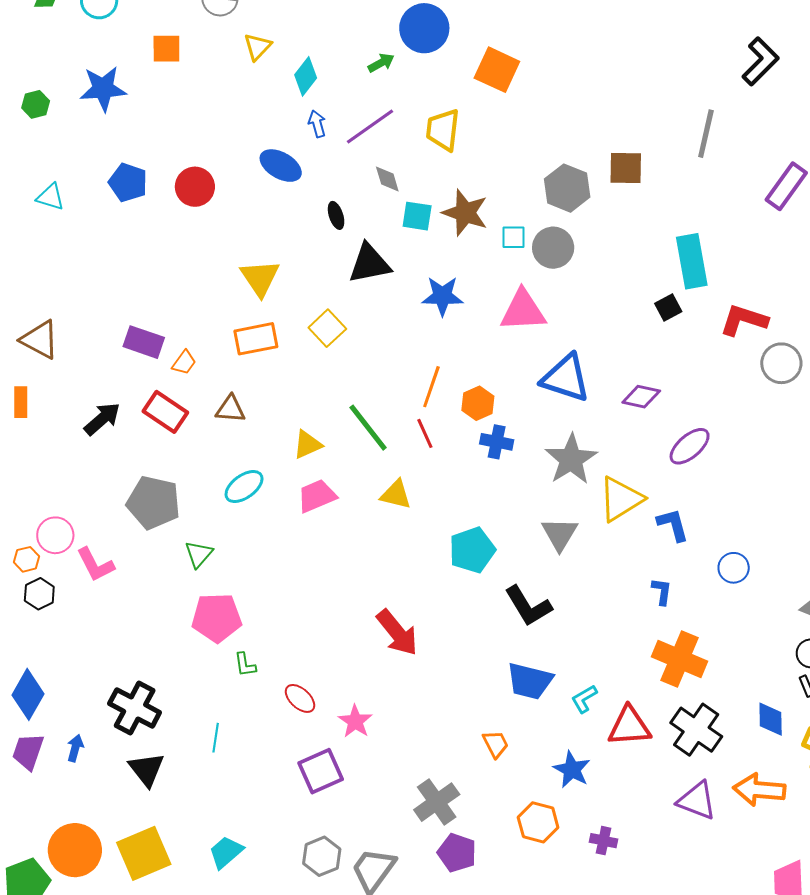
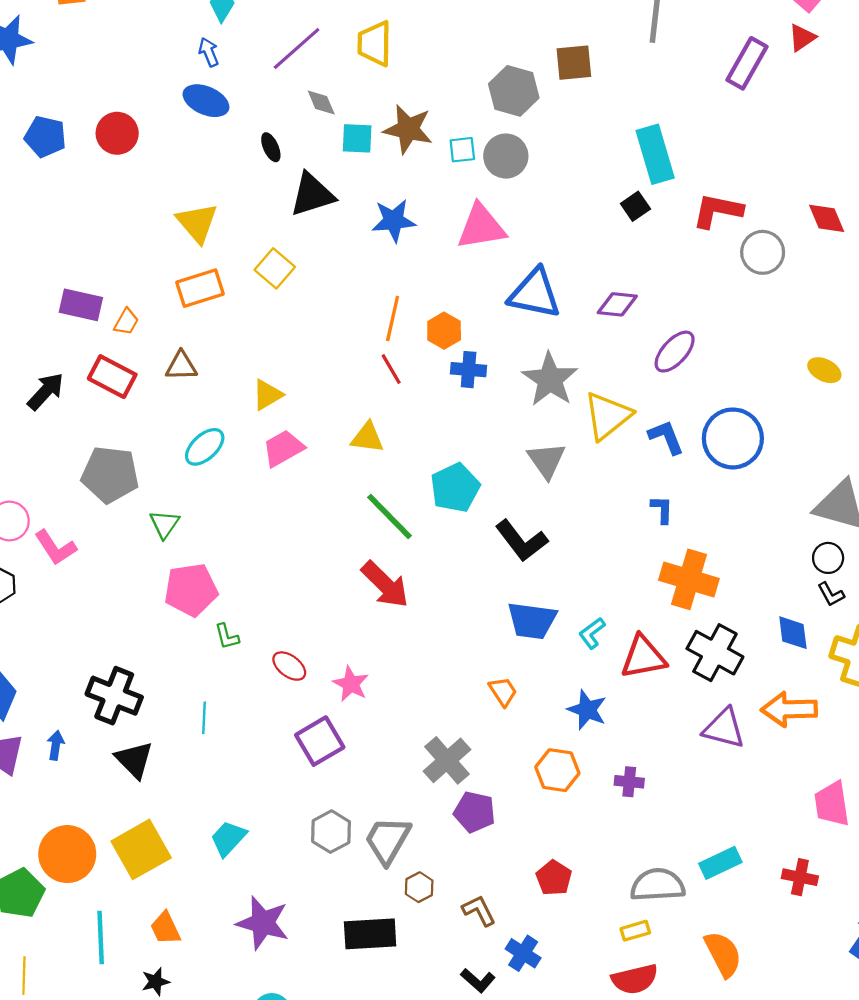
blue arrow: (317, 124) -> (209, 52), moved
green line: (368, 428) -> (390, 516), moved
blue circle: (734, 568) -> (733, 438), moved, size x1.8

